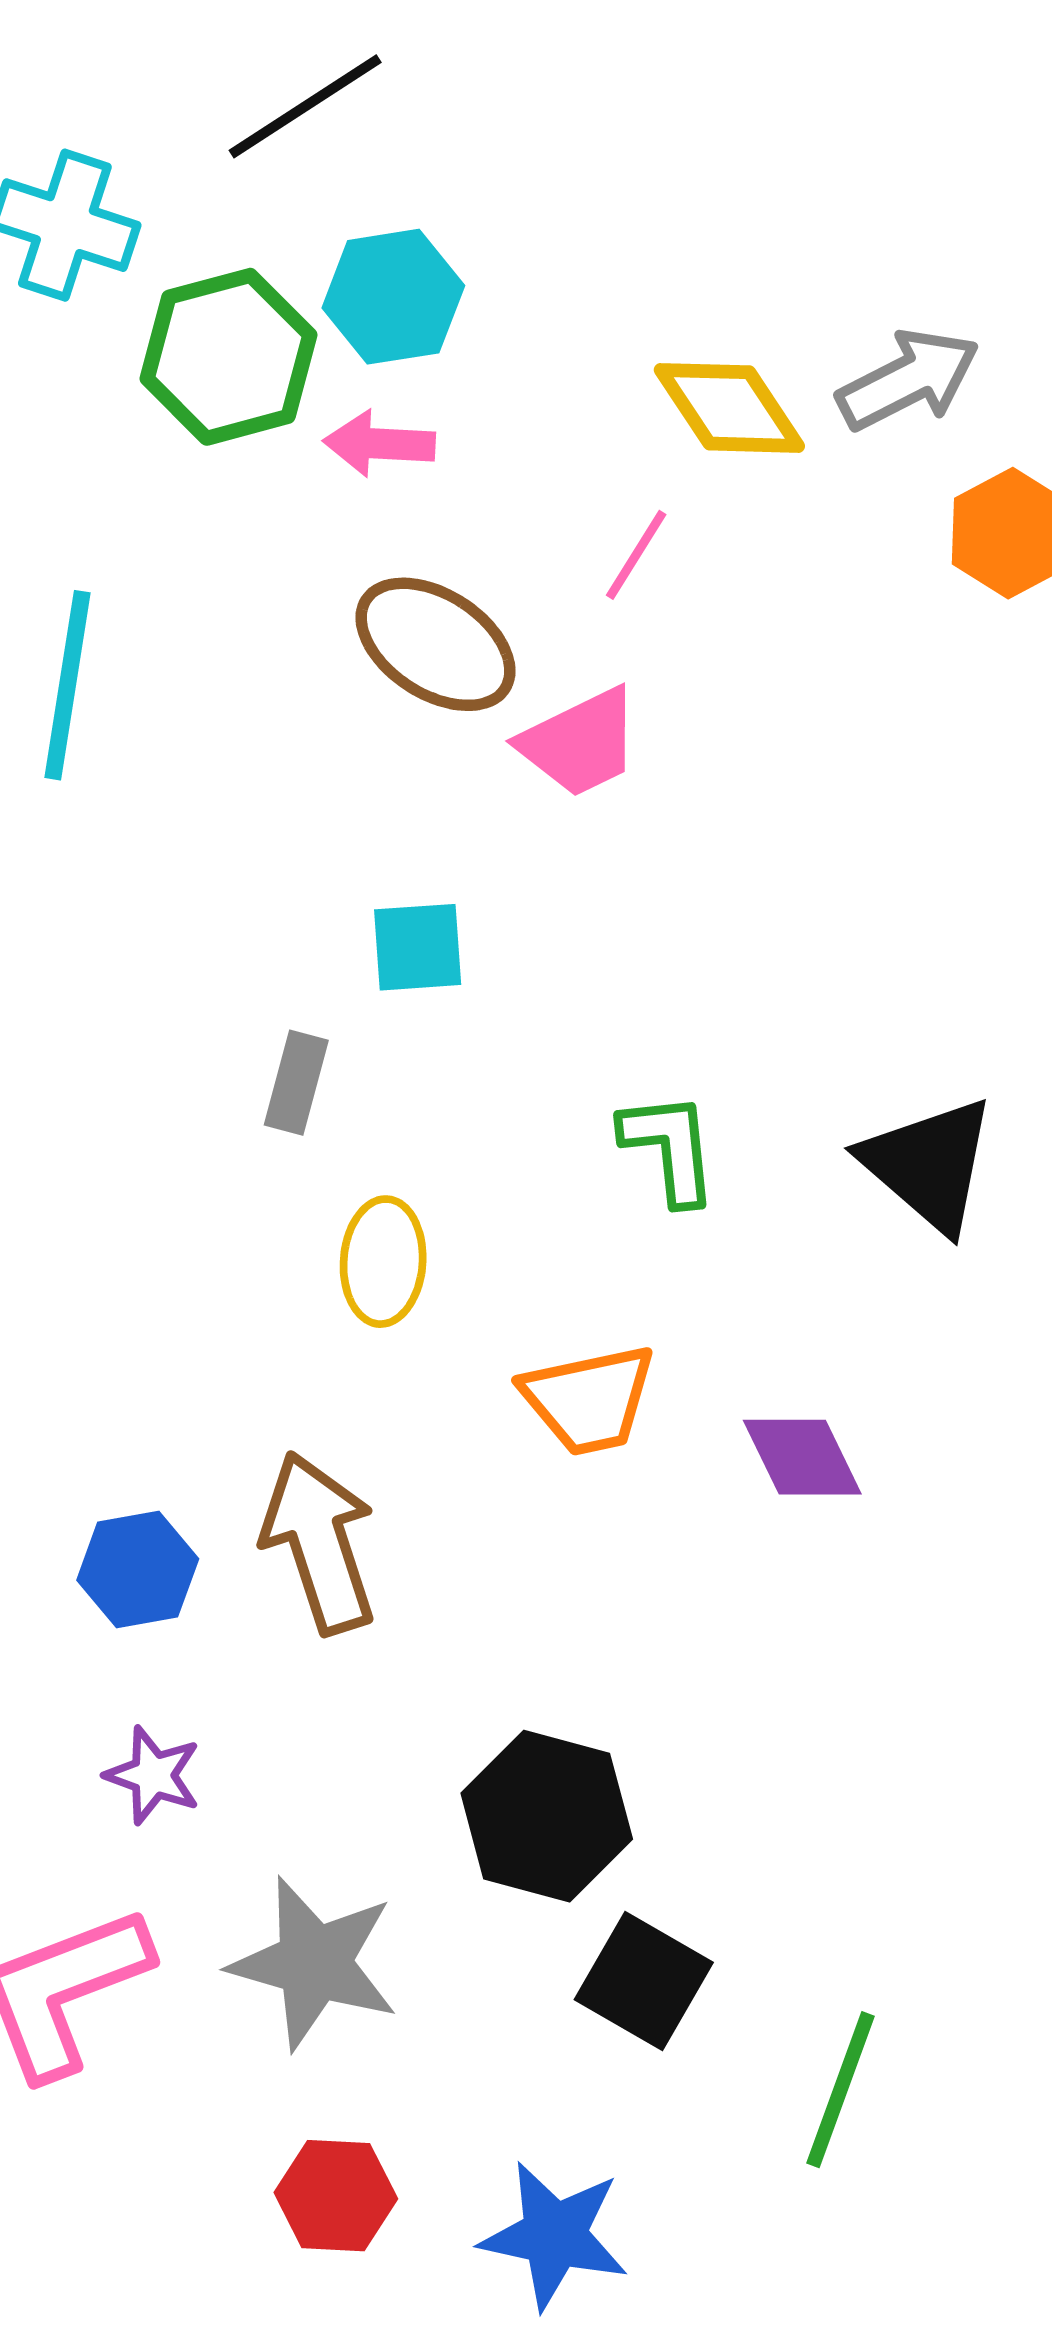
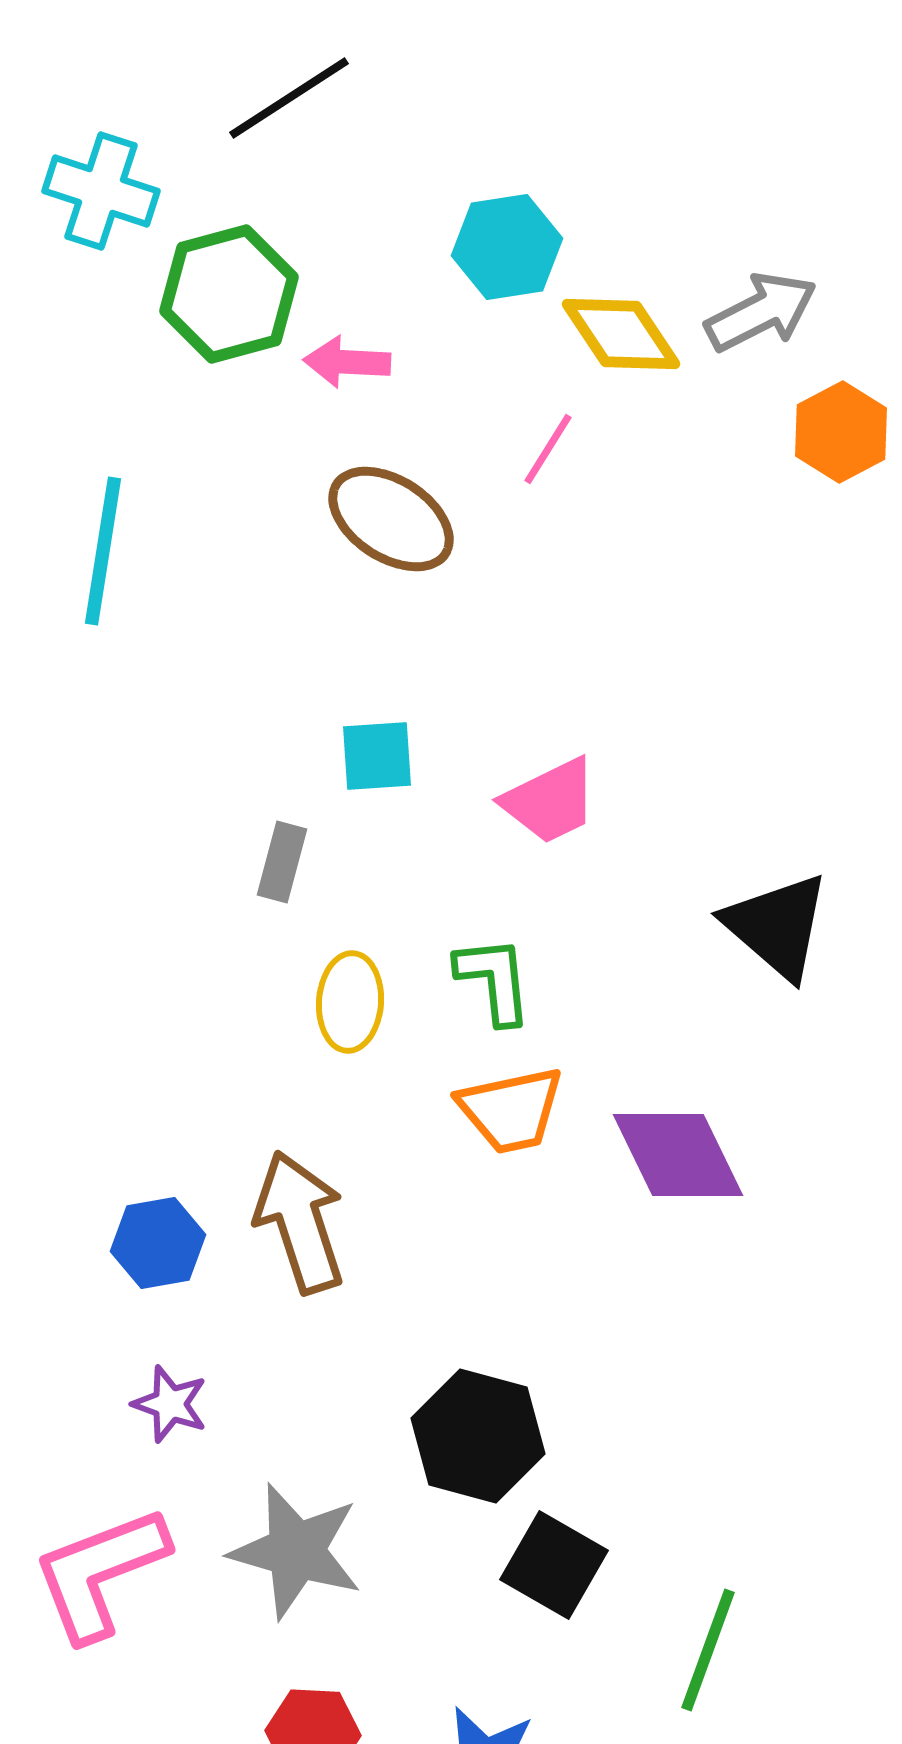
cyan hexagon: (393, 297) -> (507, 247), moved
pink trapezoid: (580, 743) -> (550, 801), moved
green L-shape: (669, 1148) -> (494, 980), moved
purple diamond: (802, 1457) -> (678, 1155), size x1.4

